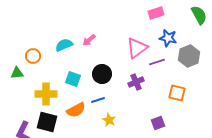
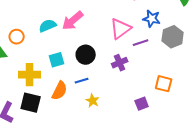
pink arrow: (89, 40) -> (73, 21), size x1.6
cyan square: (73, 79) -> (57, 60), turned -35
orange square: (177, 93) -> (164, 84), moved
orange semicircle: (76, 110) -> (60, 91), turned -36

